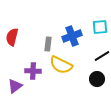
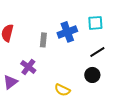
yellow semicircle: (61, 65) -> (62, 90), moved, size x0.7
purple cross: (33, 71) -> (28, 67), turned 35

